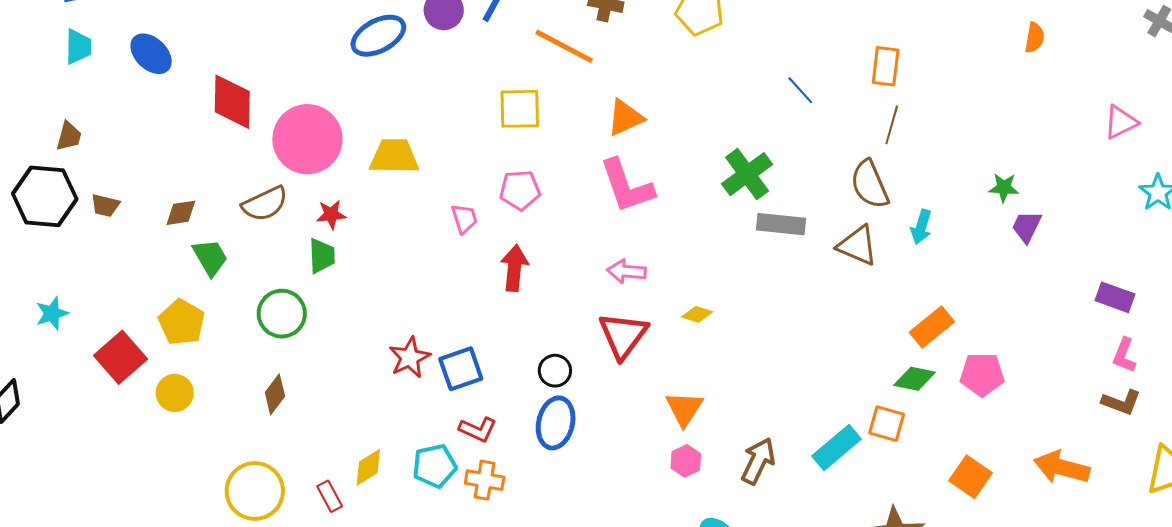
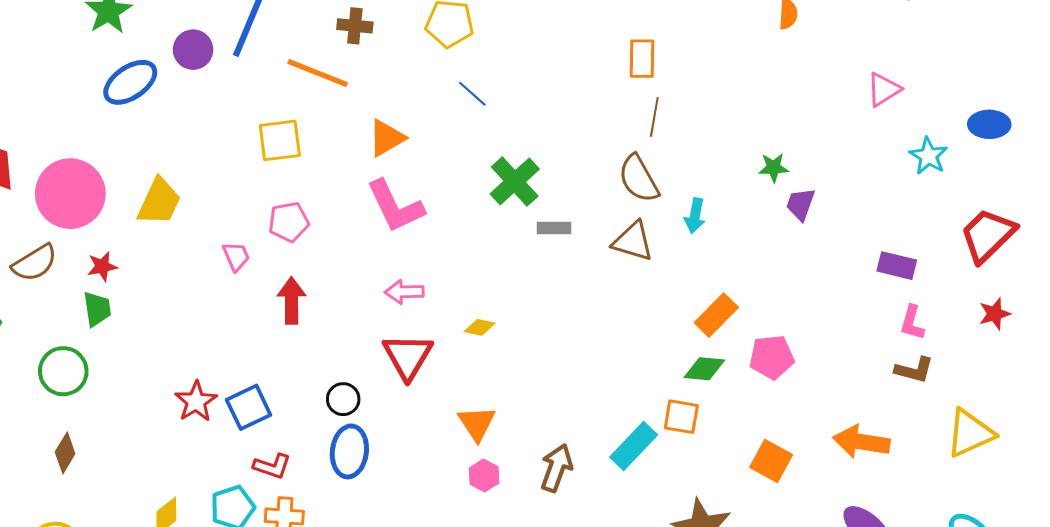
blue line: (800, 90) -> (472, 94), moved
yellow trapezoid: (394, 156) -> (159, 202), turned 120
gray rectangle: (781, 224) -> (554, 228), size x0.7

